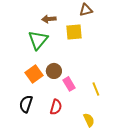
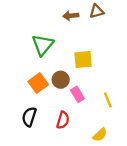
brown arrow: (49, 19) -> (71, 16), moved
yellow square: (74, 32) -> (83, 60), moved
yellow semicircle: (89, 120) -> (100, 135), turned 72

